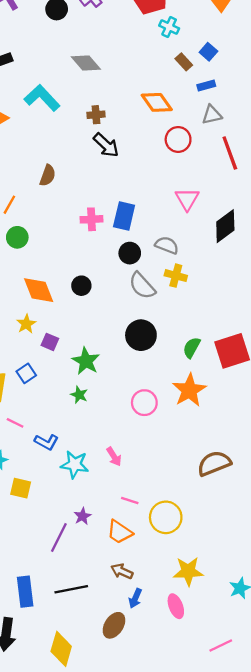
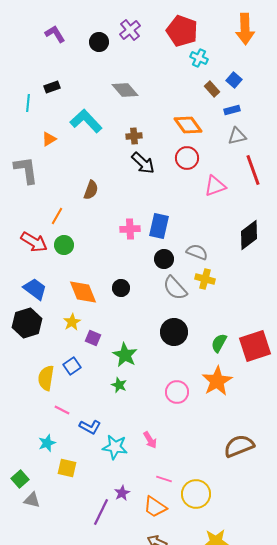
red circle: (178, 139) -> (187, 158), moved
pink triangle: (187, 199) -> (215, 186), moved, turned 40

